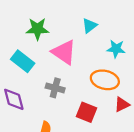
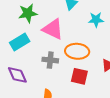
cyan rectangle: (23, 61) -> (20, 42), turned -60
orange ellipse: (105, 80) -> (77, 51), moved

